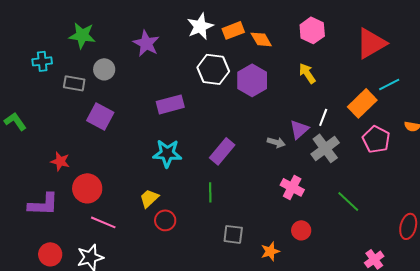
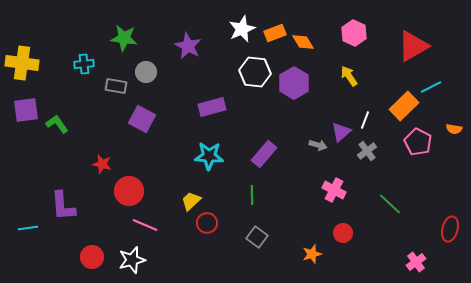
gray cross: (325, 148) -> (367, 151), size x0.7
purple L-shape: (43, 204) -> (63, 206), moved, turned 84
gray square: (233, 234) -> (257, 237), moved, turned 30

